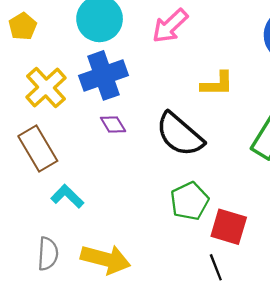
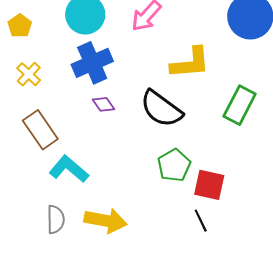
yellow L-shape: (217, 84) -> (190, 63), size x1.4
yellow cross: (46, 87) -> (29, 74), moved, size x0.7
cyan L-shape: (67, 196) -> (69, 169), size x1.4

